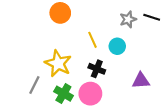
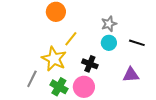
black line: (152, 17) -> (137, 43), moved
gray star: (128, 19) -> (109, 24), moved
yellow line: (93, 40) -> (71, 39), moved, turned 63

